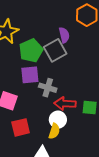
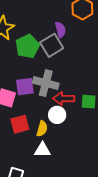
purple square: (30, 75) -> (25, 87), moved
gray cross: (48, 88) -> (46, 83), size x1.4
yellow semicircle: (54, 131) -> (42, 129), moved

